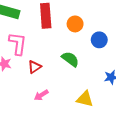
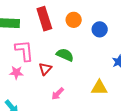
green semicircle: (70, 59) -> (65, 55), moved

